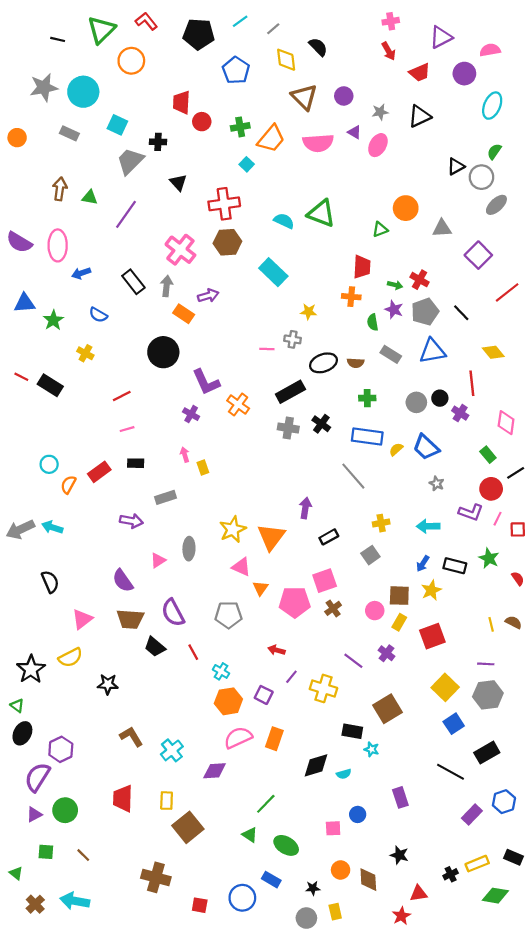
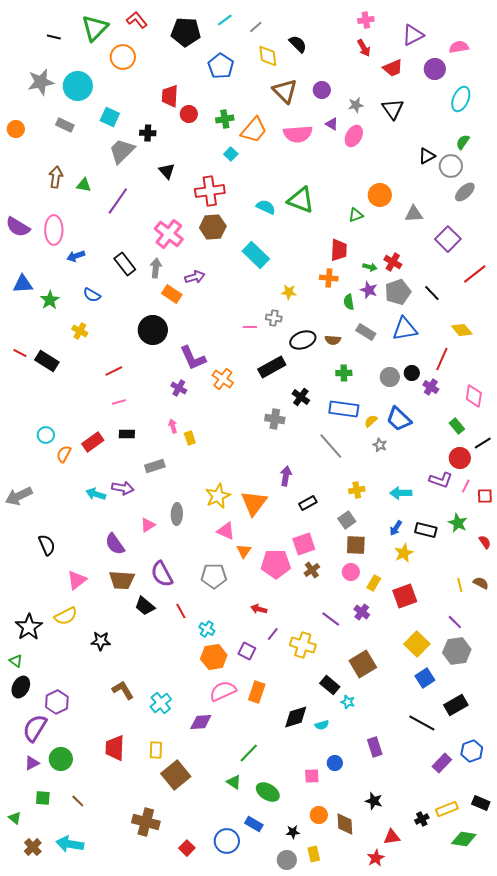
black triangle: (420, 116) -> (393, 109), turned -40
red line: (472, 383) -> (442, 359), turned 30
gray cross: (288, 428) -> (275, 419), moved
gray star: (437, 484) -> (380, 445), moved
cyan arrow: (52, 527) -> (96, 494), moved
brown square: (399, 596) -> (356, 545), moved
purple line: (486, 664) -> (455, 622), turned 42
black rectangle: (352, 731) -> (330, 685), turned 30
red square: (200, 905) -> (187, 848), turned 35

